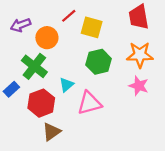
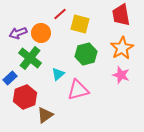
purple arrow: (21, 25) -> (18, 33), moved
orange star: (140, 55) -> (122, 48), turned -30
red hexagon: (41, 103) -> (25, 97), moved

